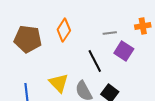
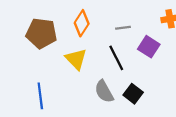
gray line: (110, 33) -> (123, 28), moved
yellow triangle: (59, 83) -> (76, 59), moved

